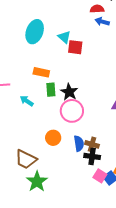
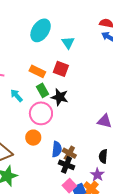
red square: (75, 47) -> (61, 69), moved
green rectangle: (51, 90) -> (42, 90), turned -40
black star: (69, 92) -> (60, 97), turned -30
pink circle: (72, 111) -> (41, 113), moved

